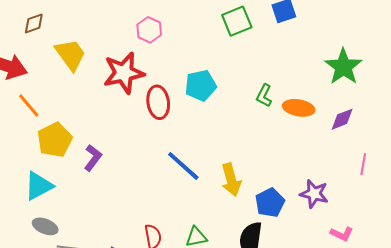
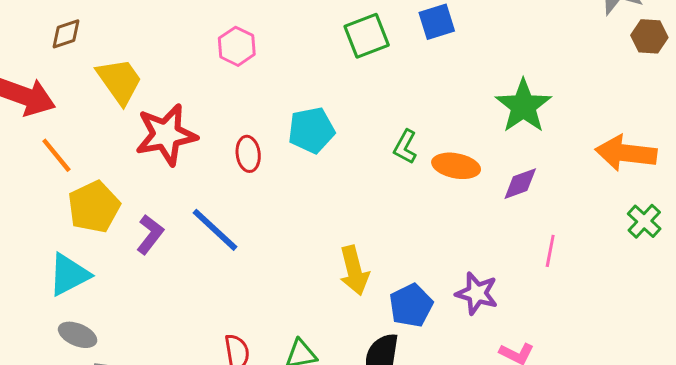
red star: (124, 73) -> (166, 135), moved
red ellipse: (158, 102) -> (248, 154), size x0.7
blue line: (183, 166) -> (215, 230), moved

